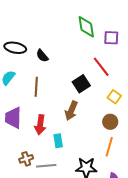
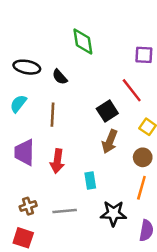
green diamond: (86, 27) -> (83, 41), moved
brown arrow: (71, 111) -> (110, 141), moved
cyan rectangle: (58, 141) -> (90, 180), moved
brown cross: (26, 159) -> (28, 206), moved

